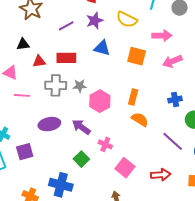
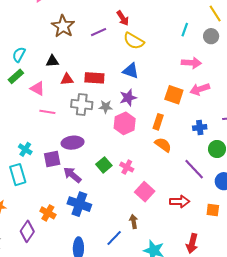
yellow semicircle: (127, 19) -> (134, 41), moved
purple star: (95, 21) -> (128, 98), moved
purple line: (66, 26) -> (99, 32), moved
orange square: (137, 56) -> (174, 95), moved
purple arrow: (81, 127) -> (72, 175), moved
purple square: (25, 152) -> (52, 159), moved
green square: (81, 159) -> (104, 165), moved

